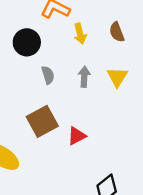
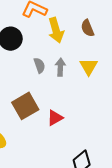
yellow arrow: (80, 34) -> (56, 30), size x1.4
gray semicircle: (48, 75) -> (39, 65), moved

